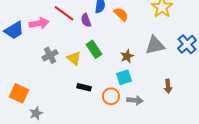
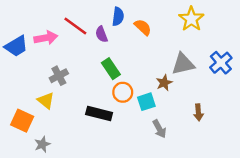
brown star: (127, 56) -> (164, 83), moved
yellow triangle: (74, 58) -> (46, 101), moved
black rectangle: (84, 87) -> (99, 114), size x1.5
orange circle: (111, 96) -> (123, 92), moved
gray arrow: (135, 100) -> (159, 129), turned 56

